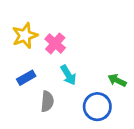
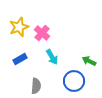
gray semicircle: (47, 101) -> (36, 86), moved

